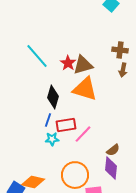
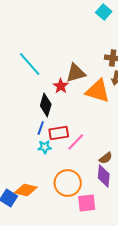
red star: (68, 63) -> (61, 86), moved
orange triangle: (85, 89) -> (98, 91), moved

